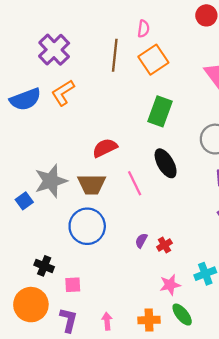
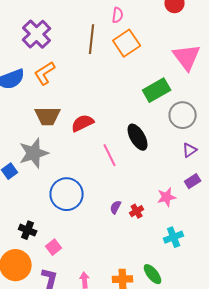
green rectangle: (160, 111) -> (157, 90), moved, turned 40
brown trapezoid: (92, 184) -> (48, 116), moved
pink square: (73, 285) -> (54, 247), turned -35
pink star: (170, 285) -> (167, 197), moved

